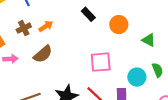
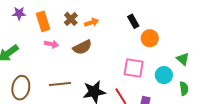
orange circle: (119, 25) -> (150, 38), moved
brown cross: (24, 28) -> (71, 19), turned -32
cyan circle: (137, 77) -> (164, 75), moved

